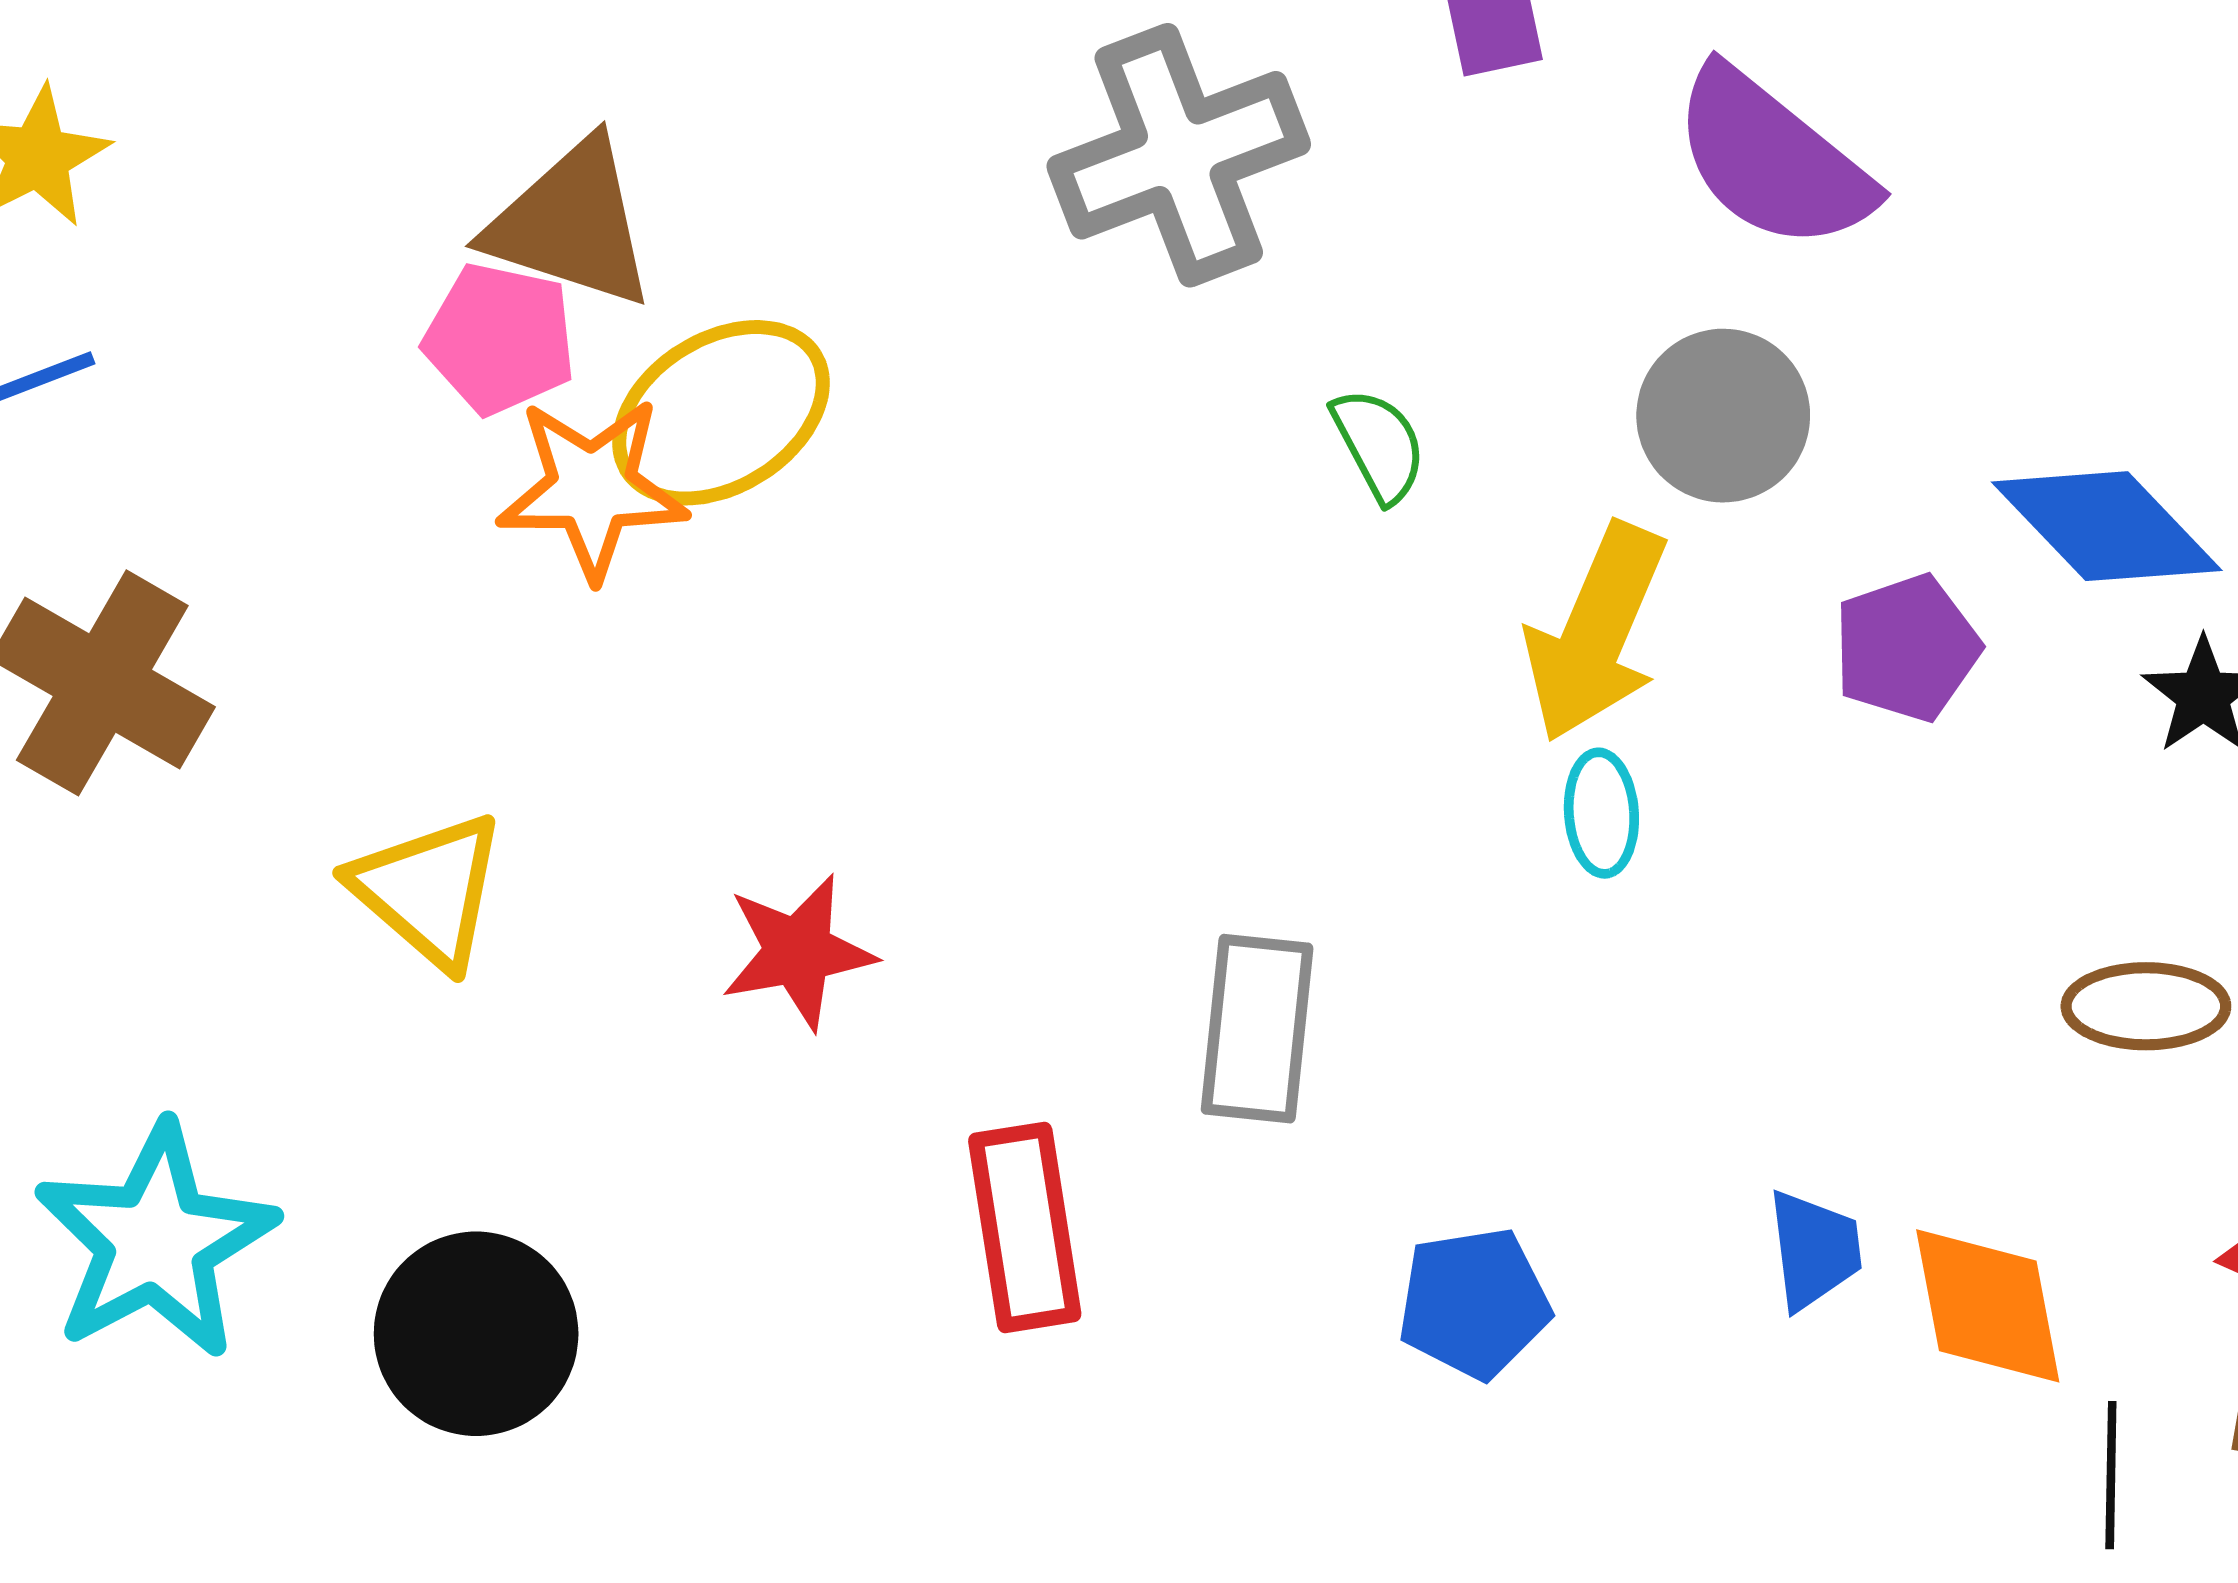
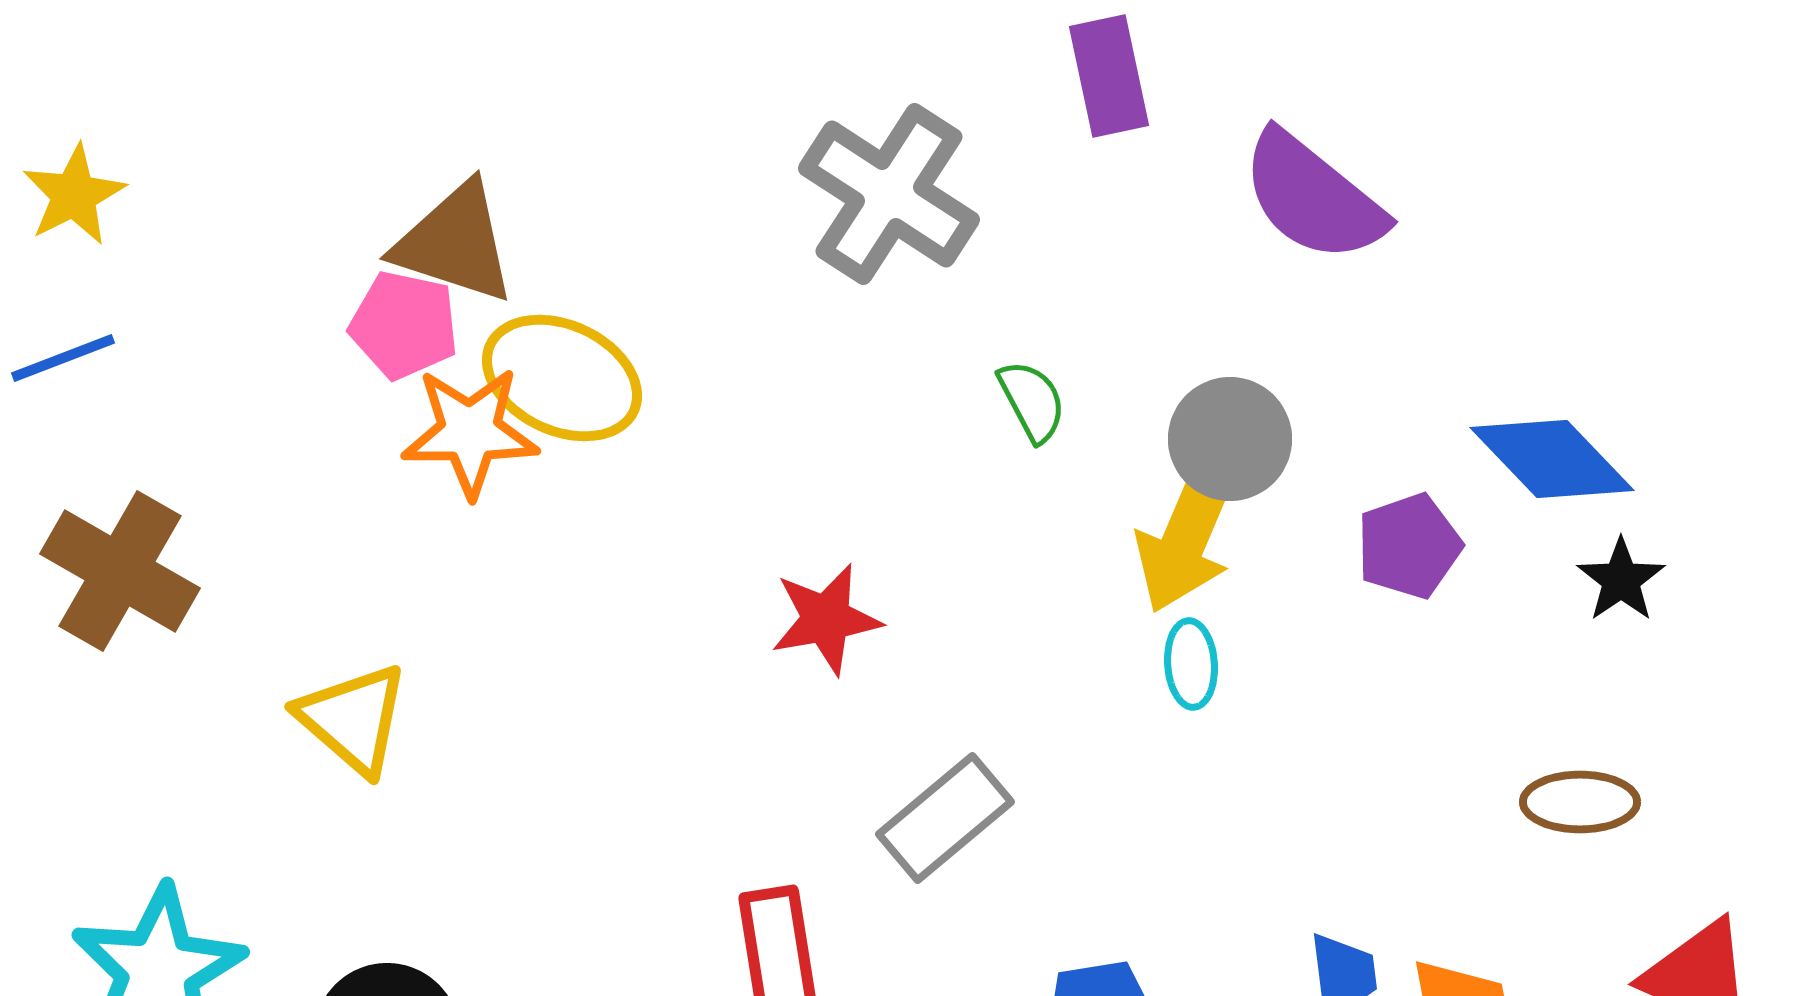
gray cross: (1179, 155) -> (889, 194), turned -36
yellow ellipse: (721, 413) -> (562, 378), turned 57
gray circle: (1723, 416) -> (1230, 439), moved
red star: (798, 952) -> (826, 619), moved
gray rectangle: (1257, 1029) -> (945, 818), turned 44

